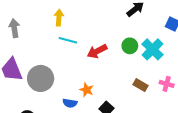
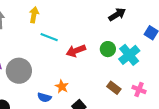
yellow arrow: (59, 18) -> (34, 15), moved

